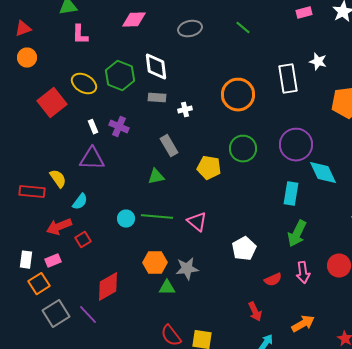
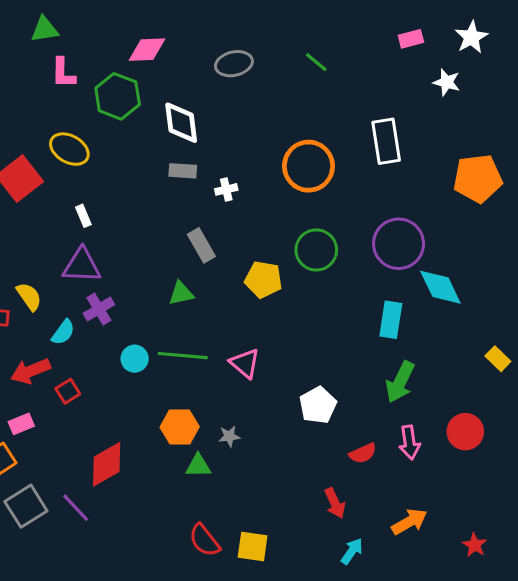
white star: (318, 62) -> (447, 82), moved
green hexagon: (120, 76) -> (118, 96), moved
purple cross: (119, 127) -> (99, 309), moved, turned 36
gray star: (187, 269) -> (229, 436), size x0.6

